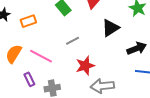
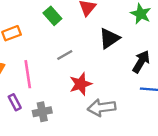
black arrow: (137, 48) -> (141, 62), turned -36
pink line: (41, 56) -> (28, 74), turned 55

